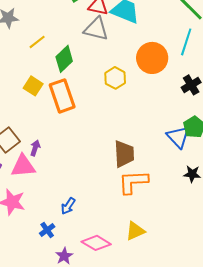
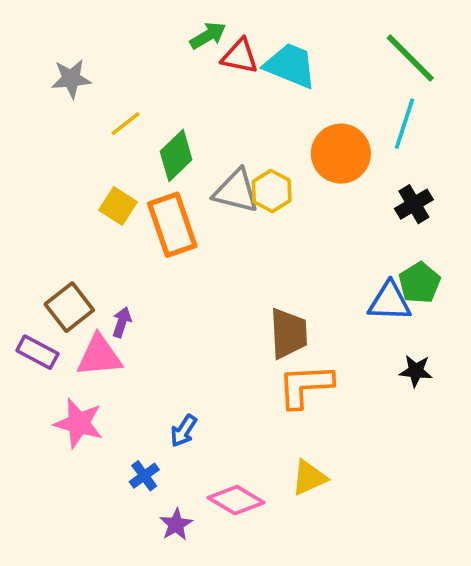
gray triangle: (96, 29) -> (236, 191), moved
blue triangle: (178, 137) -> (390, 302), turned -45

